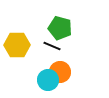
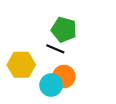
yellow hexagon: (17, 45) -> (21, 65), moved

